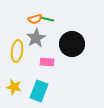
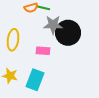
gray star: (36, 38) -> (53, 25), moved, turned 30

